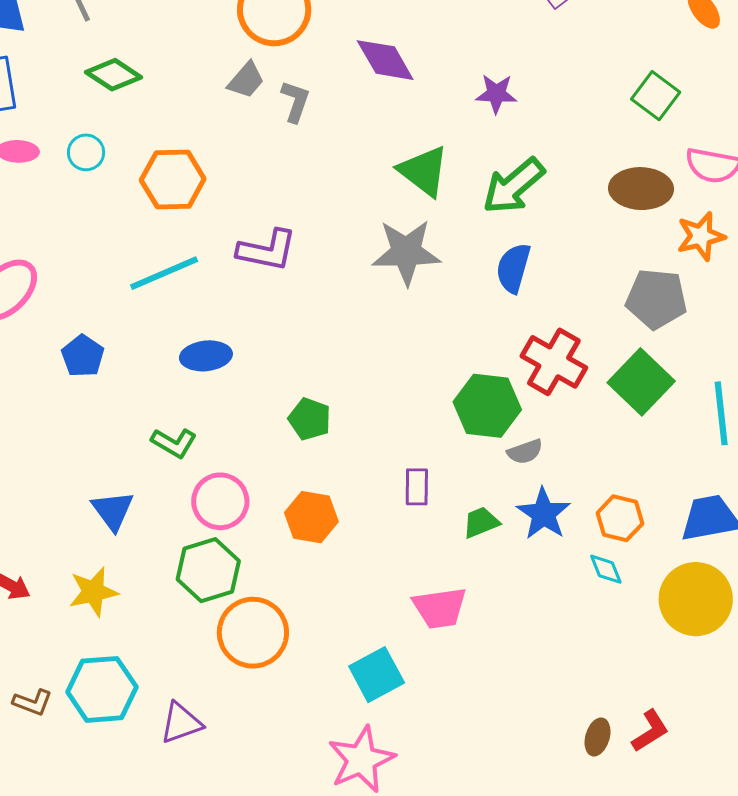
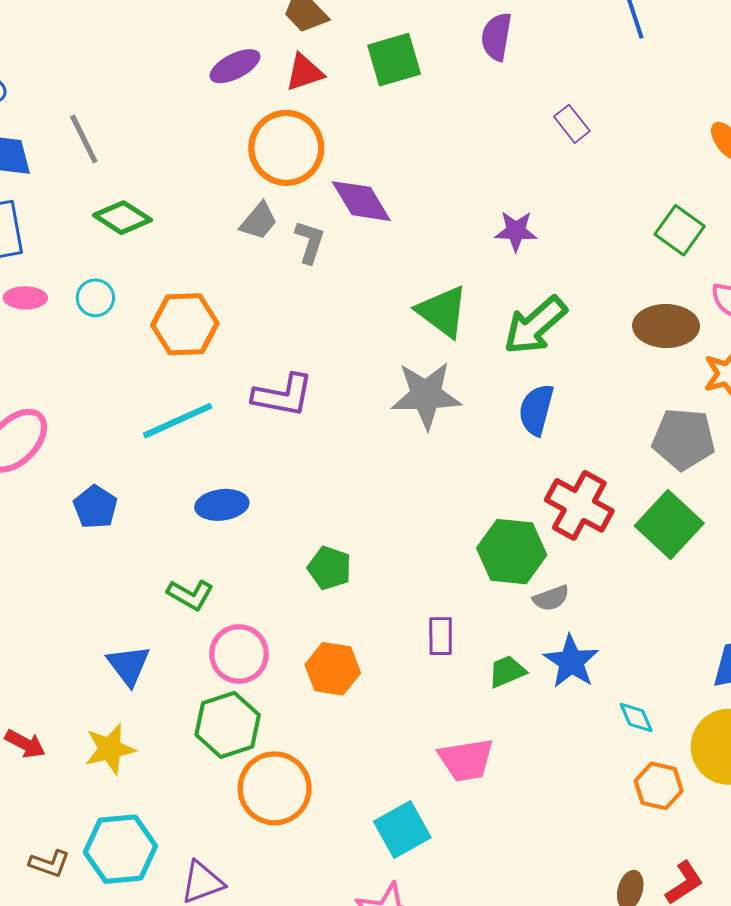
purple diamond: (385, 60) -> (361, 201), moved
orange hexagon: (620, 518) -> (659, 786), moved

